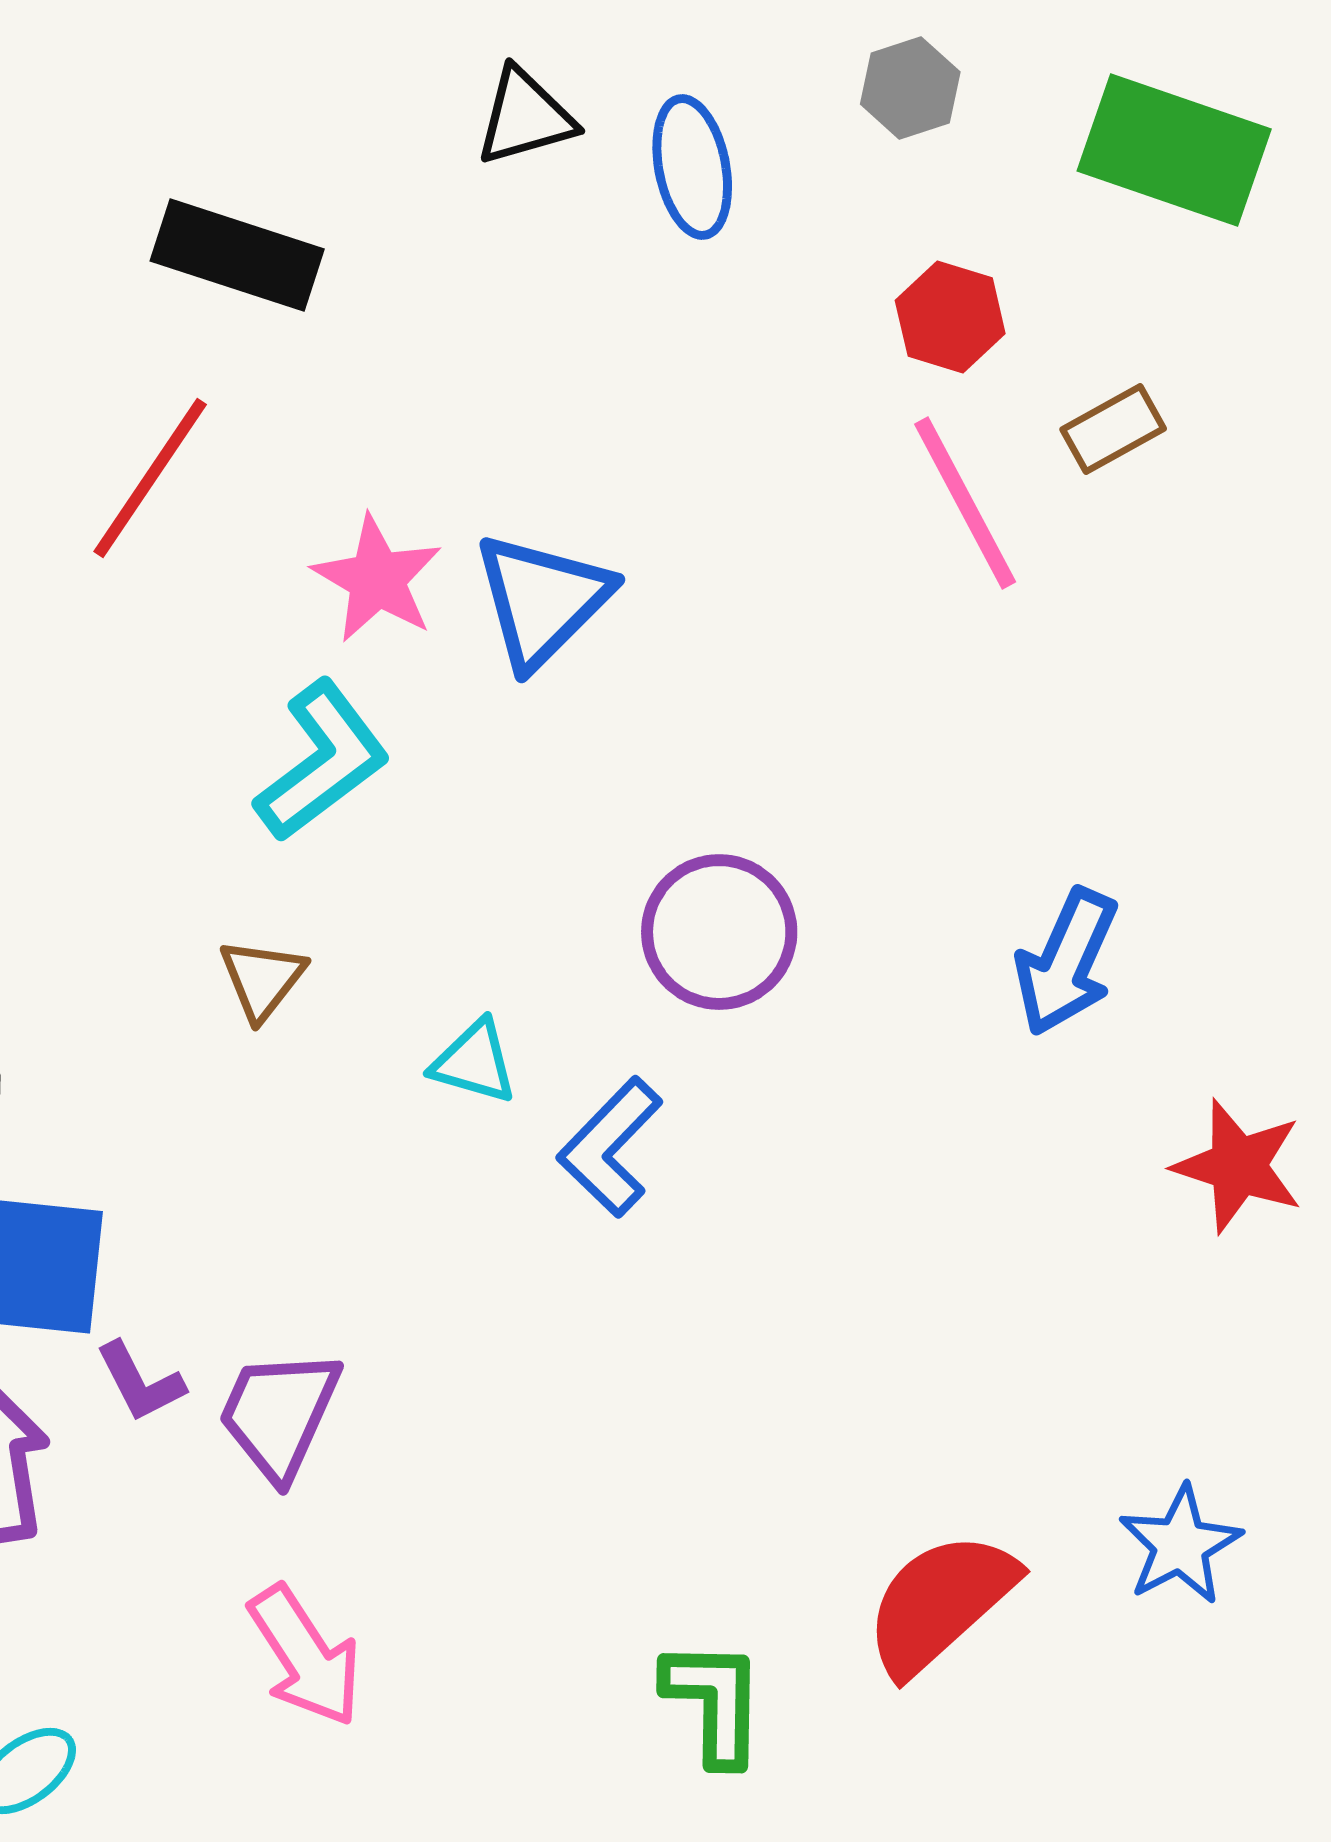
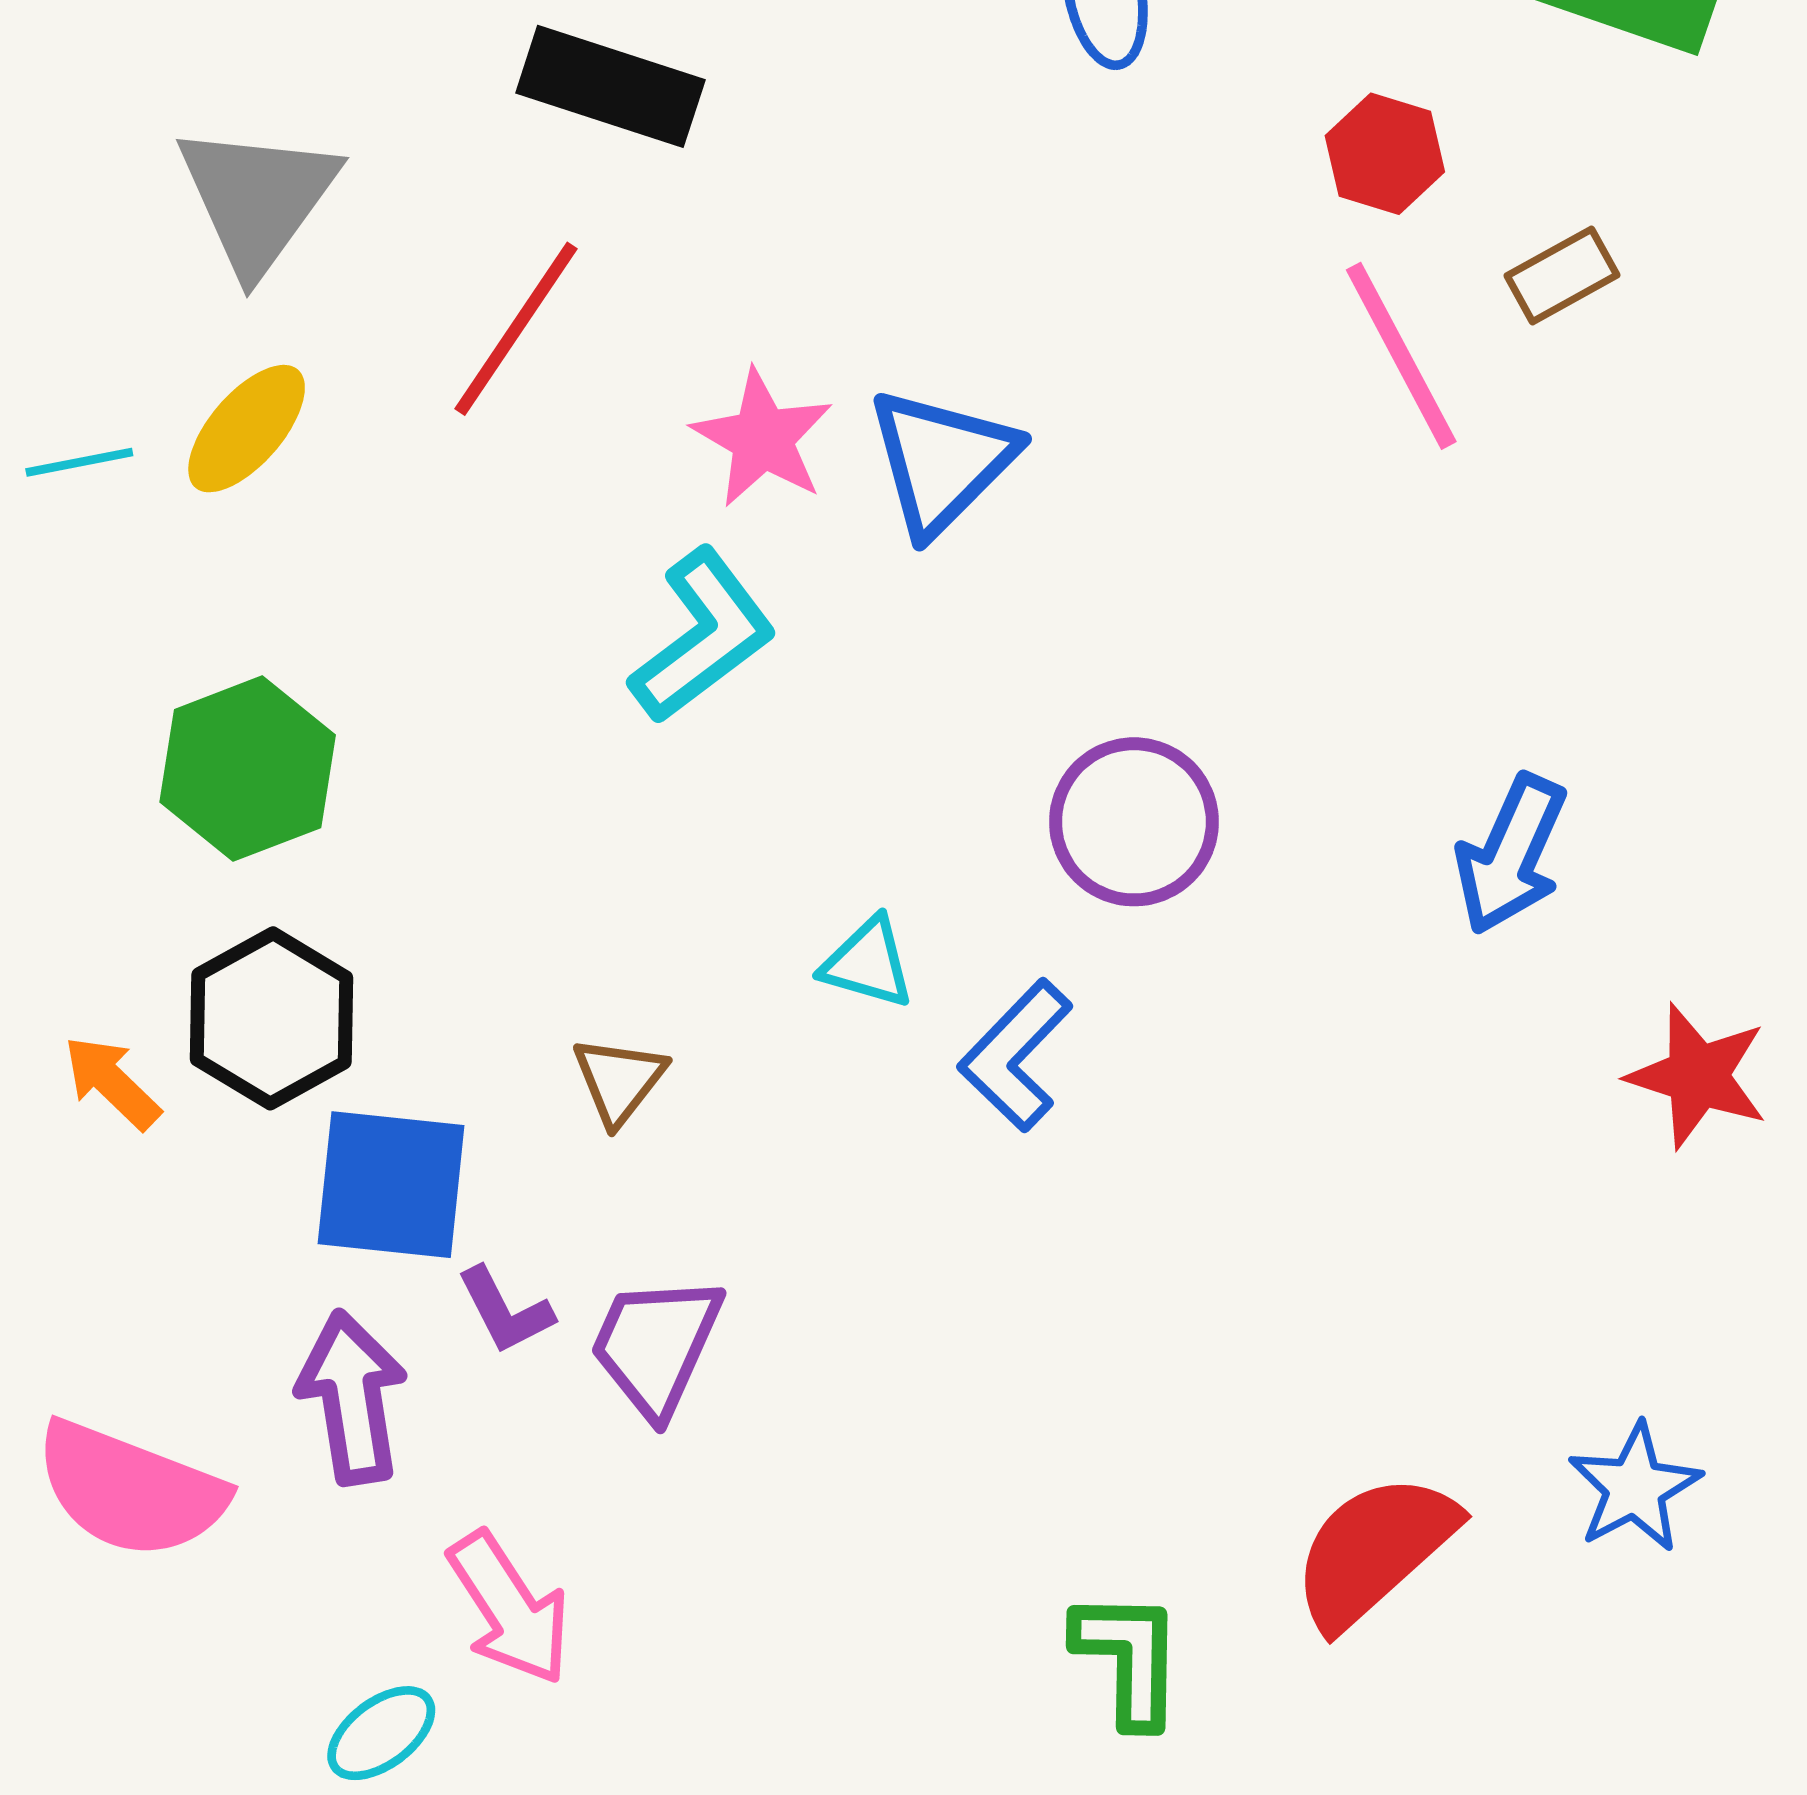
brown triangle: (262, 979) -> (619, 1080), moved
pink arrow: (305, 1656) -> (509, 1608), moved

